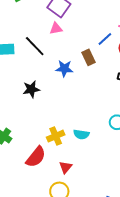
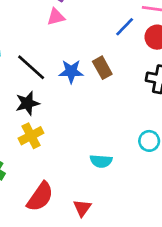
black line: (35, 46) -> (31, 67), moved
brown rectangle: (89, 57) -> (102, 68), moved
yellow cross: (56, 136) -> (31, 136), moved

